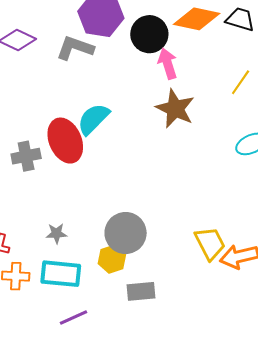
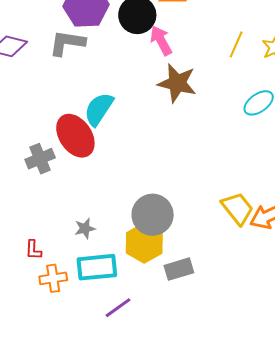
yellow hexagon: (112, 259) -> (144, 243), size x1.4

